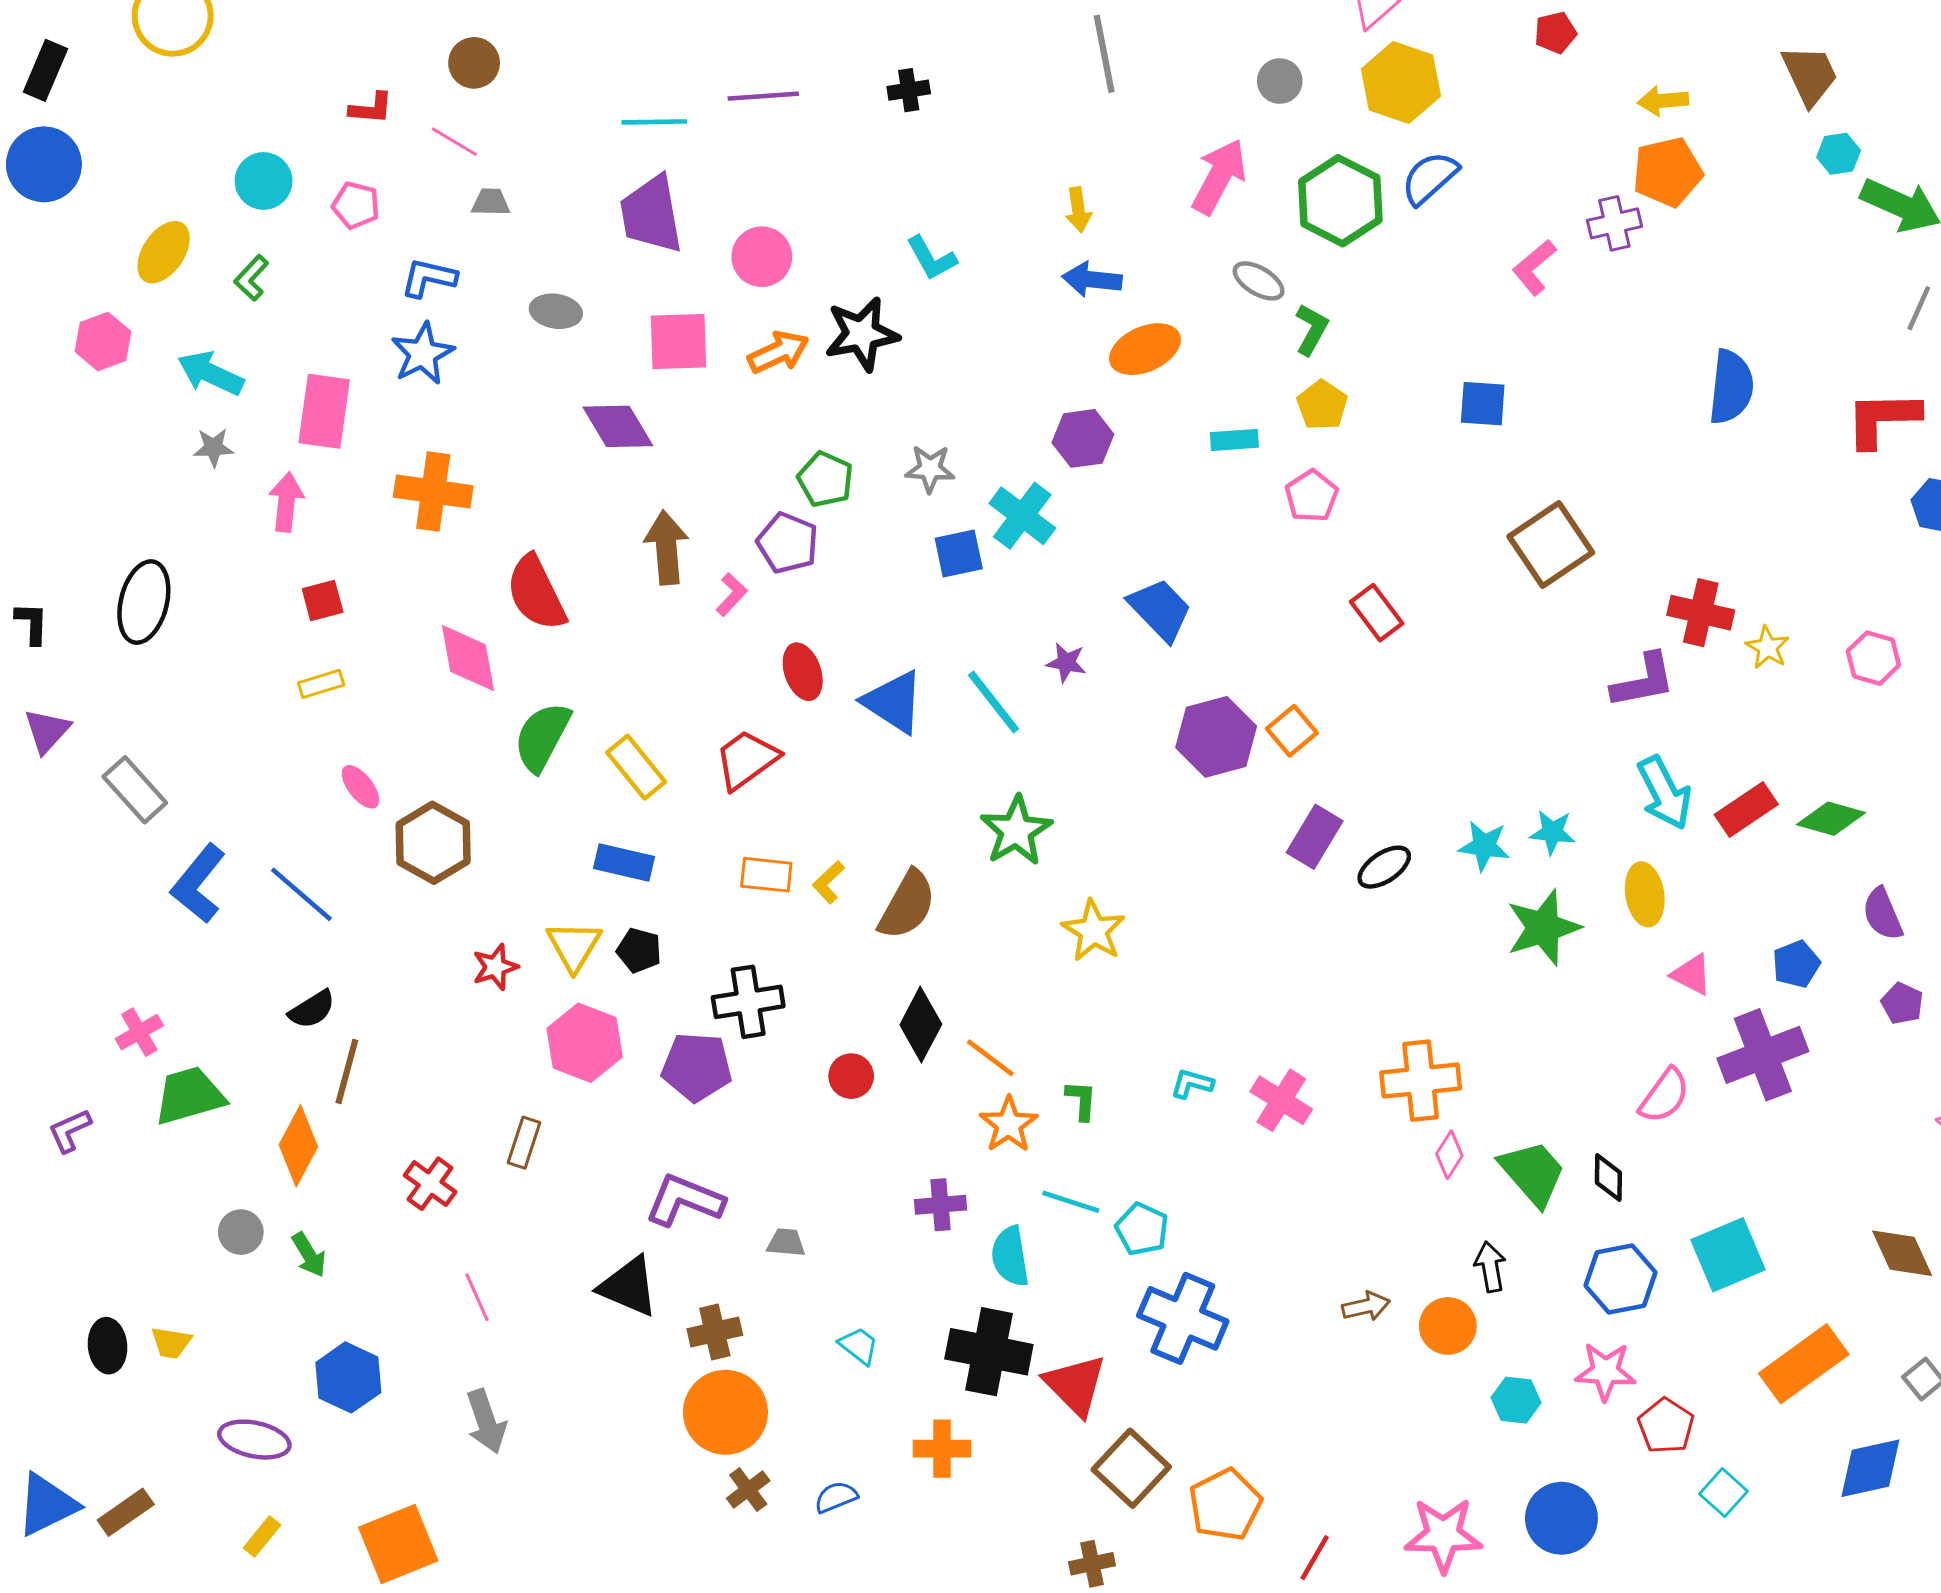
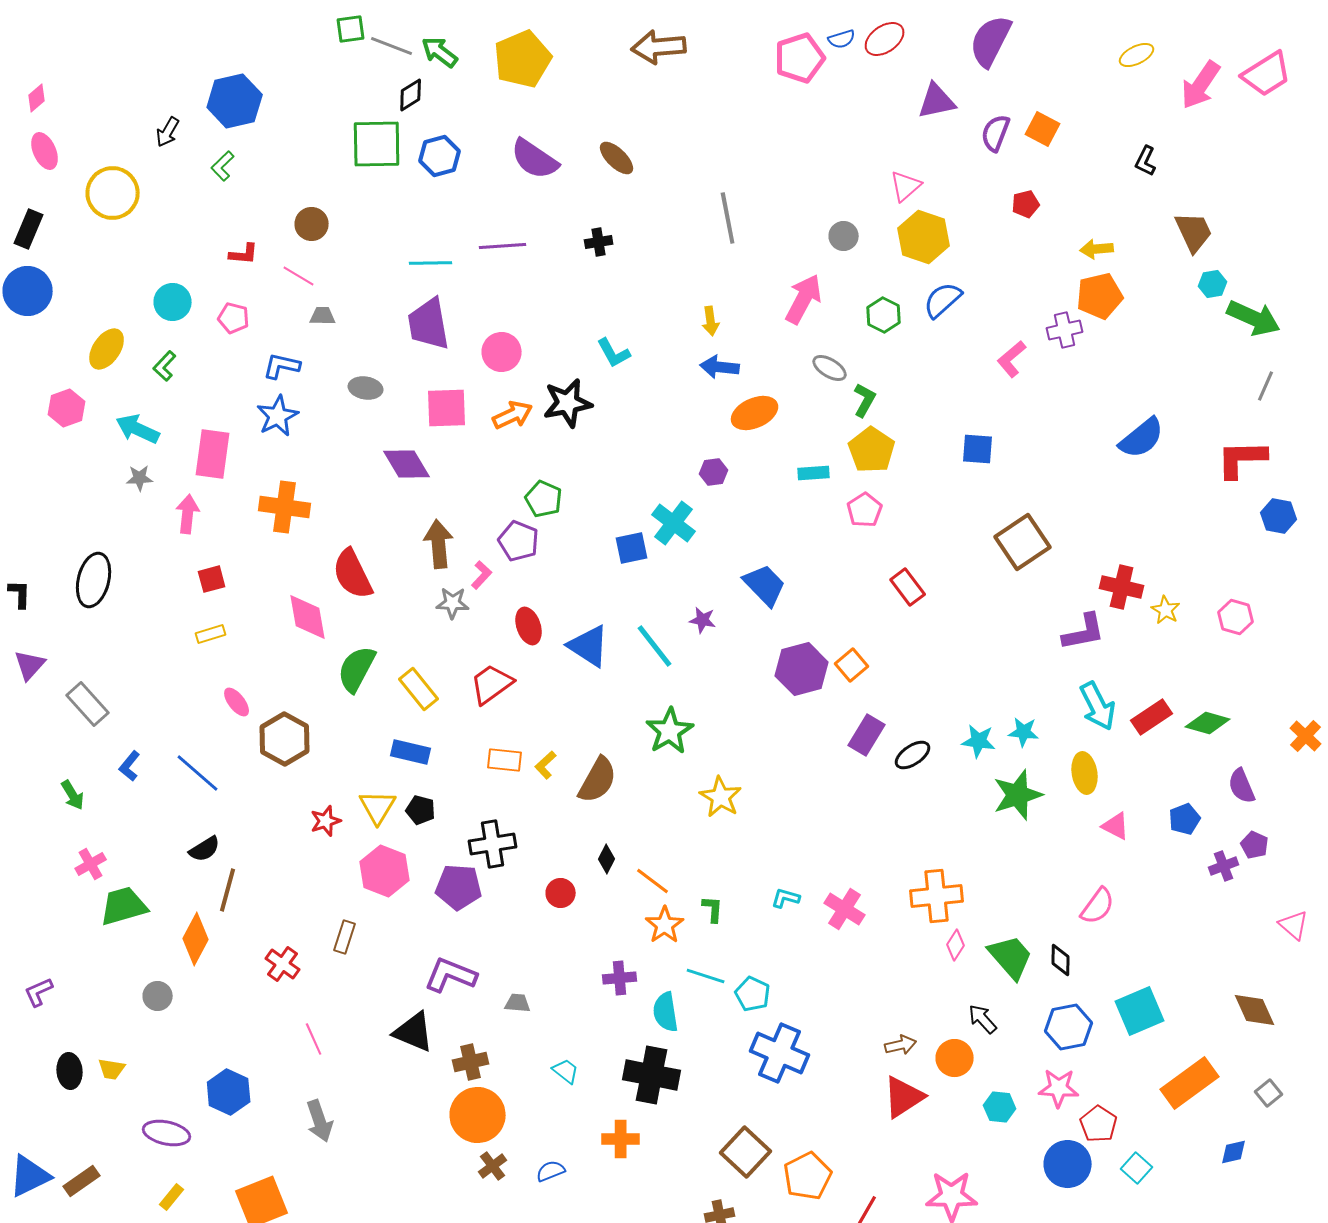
green hexagon: (1340, 201) -> (884, 315), size x0.6
blue semicircle: (1731, 387) -> (1142, 438), turned 45
yellow pentagon: (1322, 405) -> (872, 450), size x1.4
purple hexagon: (1083, 438) -> (714, 472), size x0.7
gray star: (930, 469) -> (453, 603), moved
blue L-shape: (198, 884) -> (130, 766), size x0.6
black diamond: (921, 1025) -> (607, 859), size x0.6
purple cross: (1763, 1055) -> (1224, 866), moved, size x0.5
purple L-shape: (70, 1131) -> (39, 992), moved
green arrow: (309, 1255) -> (73, 795), moved
black arrow: (1490, 1267) -> (983, 1019), turned -32
red triangle: (1075, 1385) -> (904, 1097), moved, turned 42
blue diamond: (1870, 1468) -> (1234, 1152), size x0.6
blue circle: (1561, 1518) -> (1068, 1164), moved

